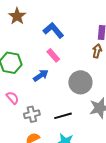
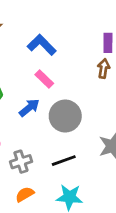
gray circle: (80, 82) -> (65, 116), moved

